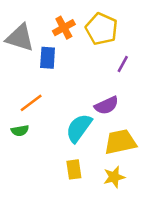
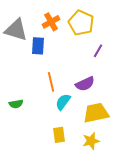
orange line: (31, 103) -> (51, 82), moved, turned -66
cyan semicircle: (79, 128) -> (63, 102), size x0.7

